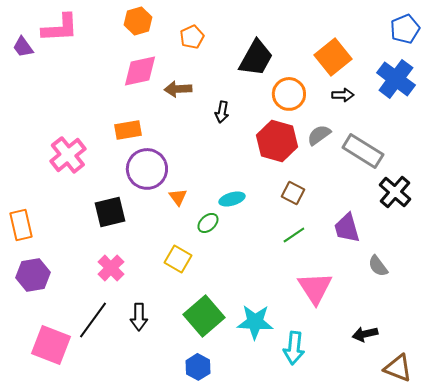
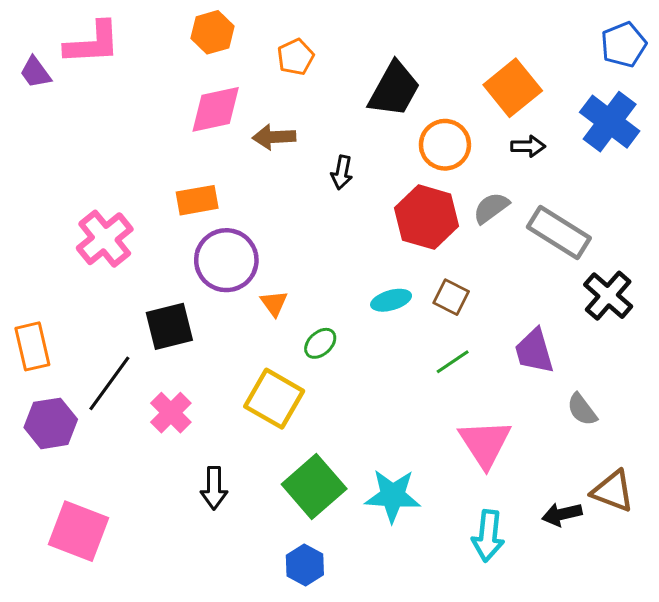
cyan ellipse: (232, 199) -> (391, 300), moved
yellow square: (178, 259) -> (274, 399), size x1.4
black line: (93, 320) -> (109, 383), moved
cyan arrow: (294, 348) -> (488, 536), moved
brown triangle: (398, 368) -> (613, 491), moved

